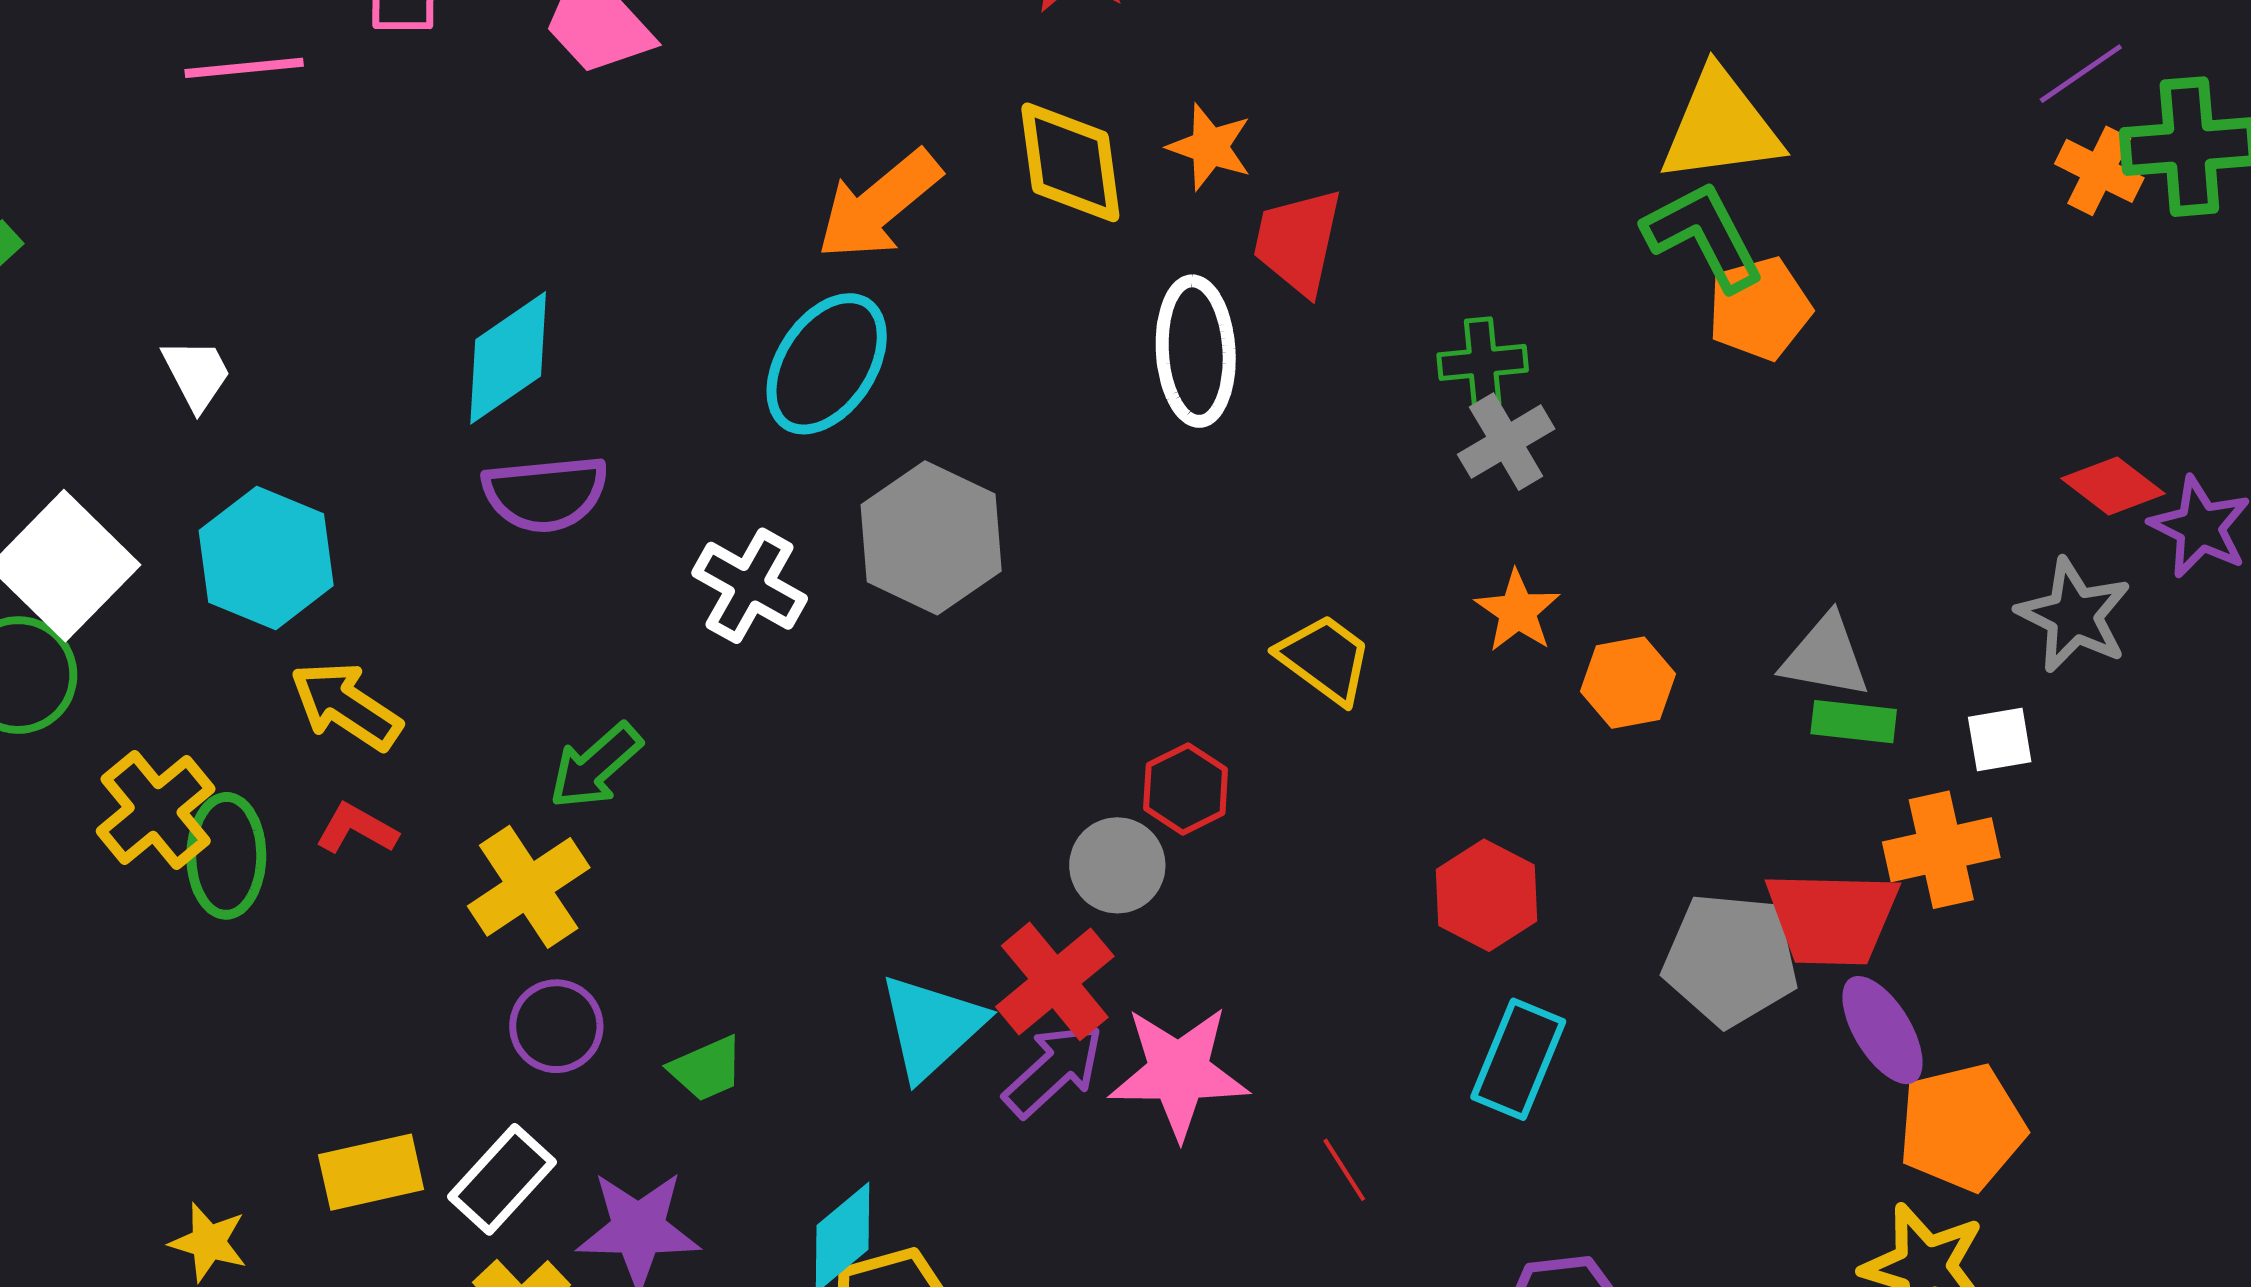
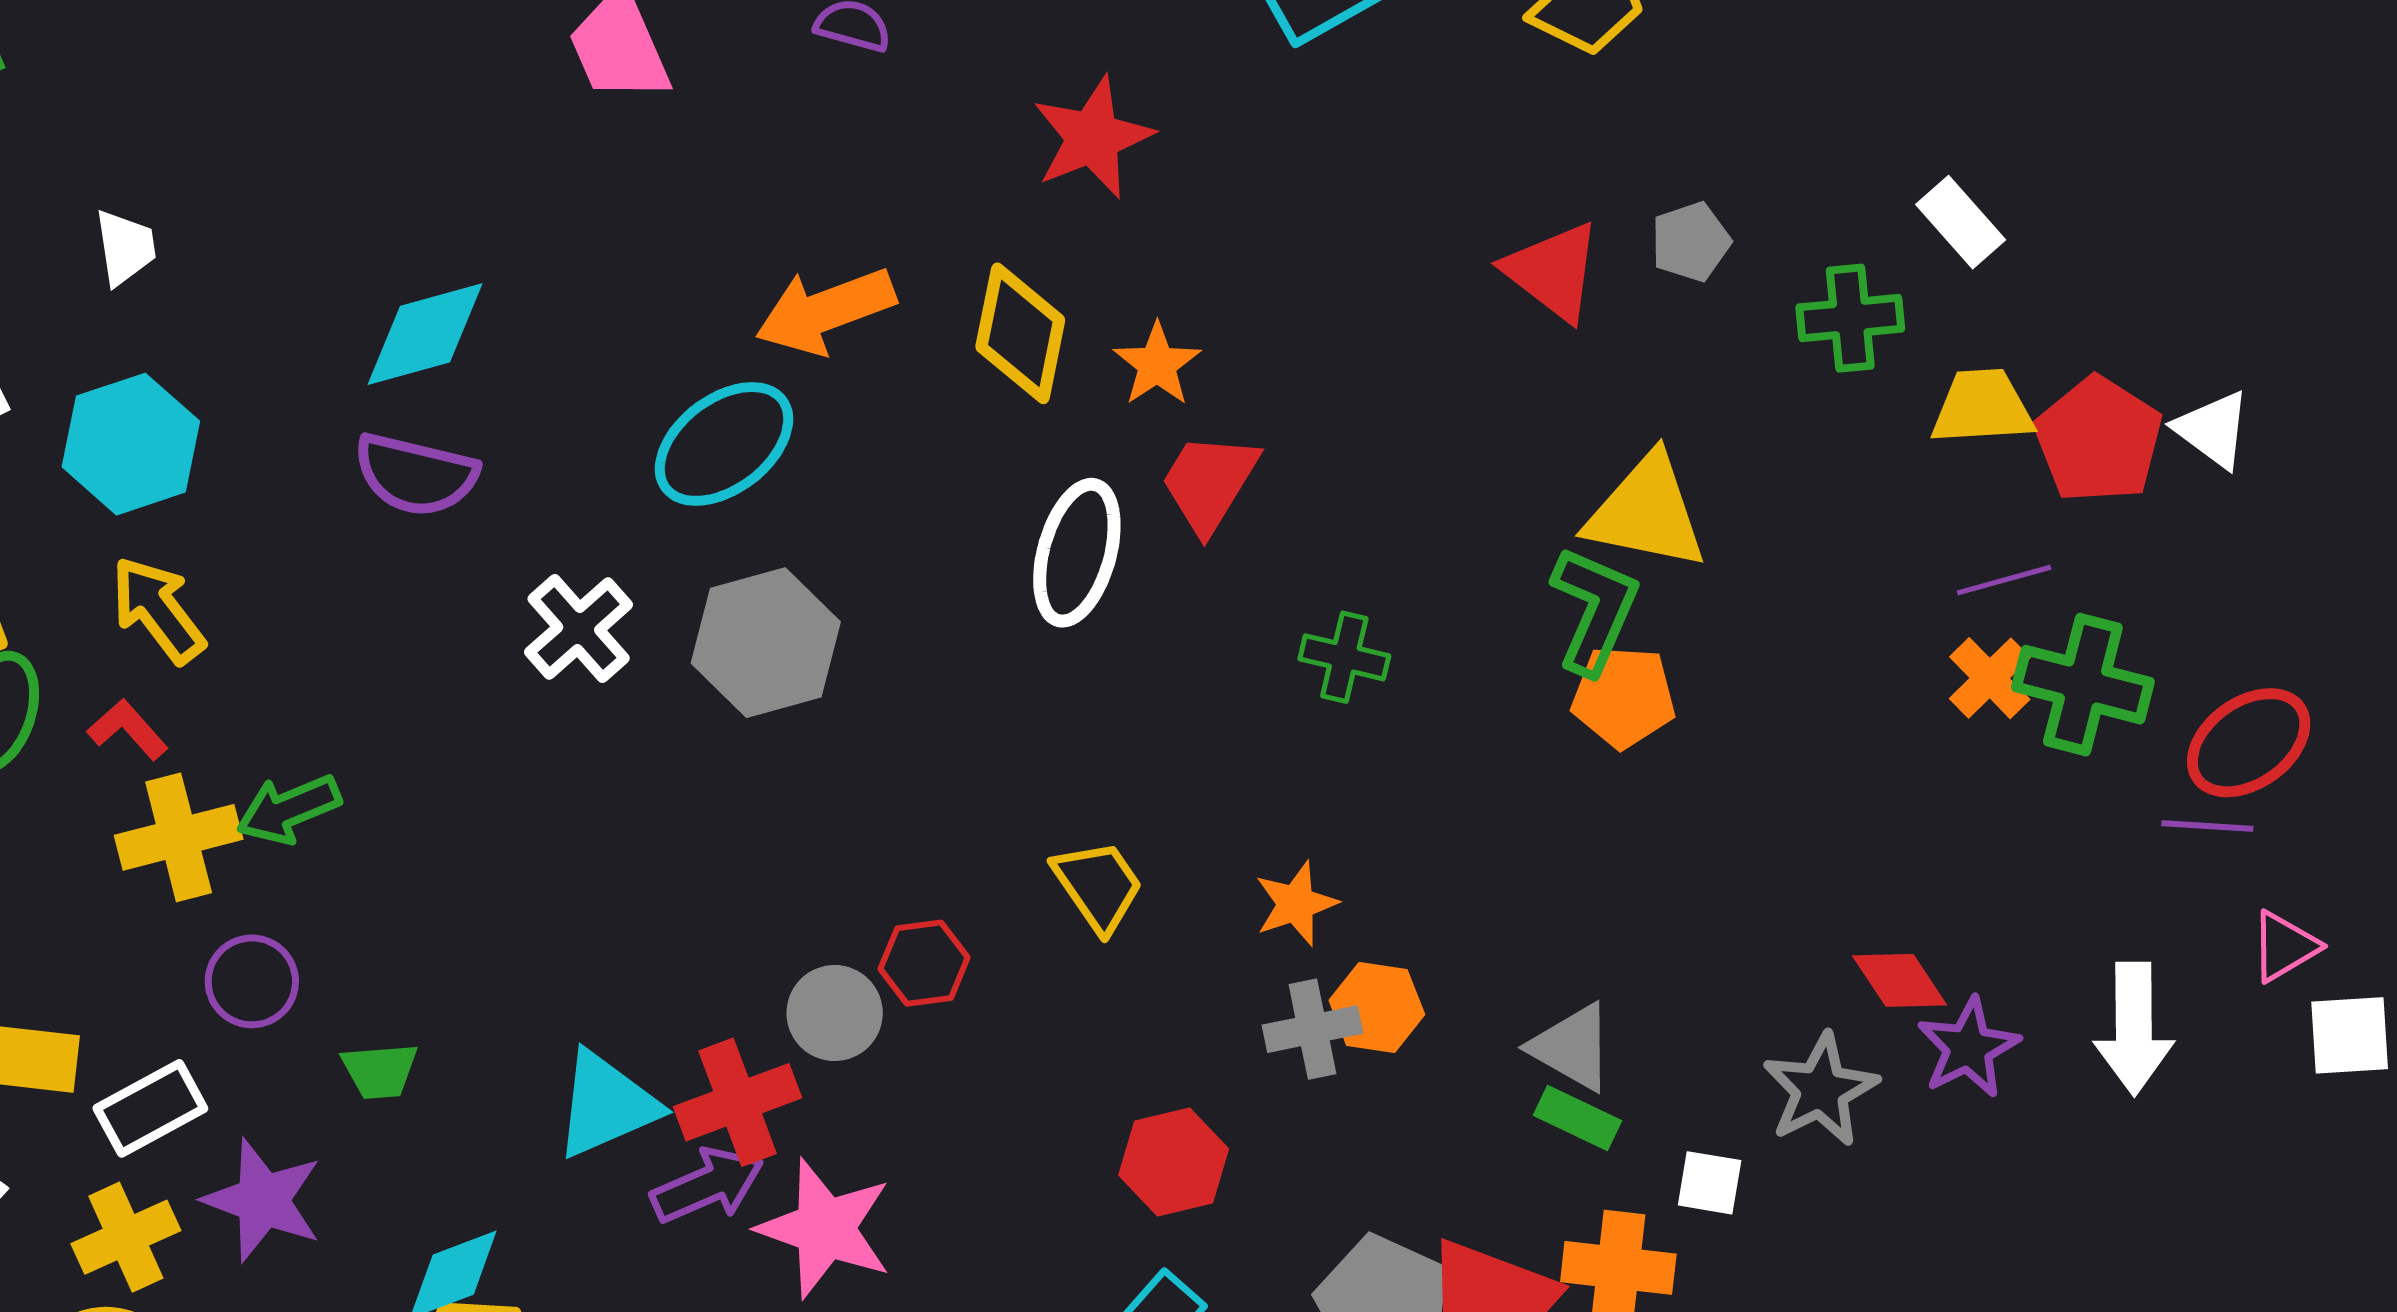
green L-shape: (1704, 236) -> (1595, 610), turned 32
gray cross: (1506, 442) -> (1312, 1029), moved
green arrow: (595, 766) -> (289, 809), moved
yellow cross: (529, 887) -> (179, 837), moved

